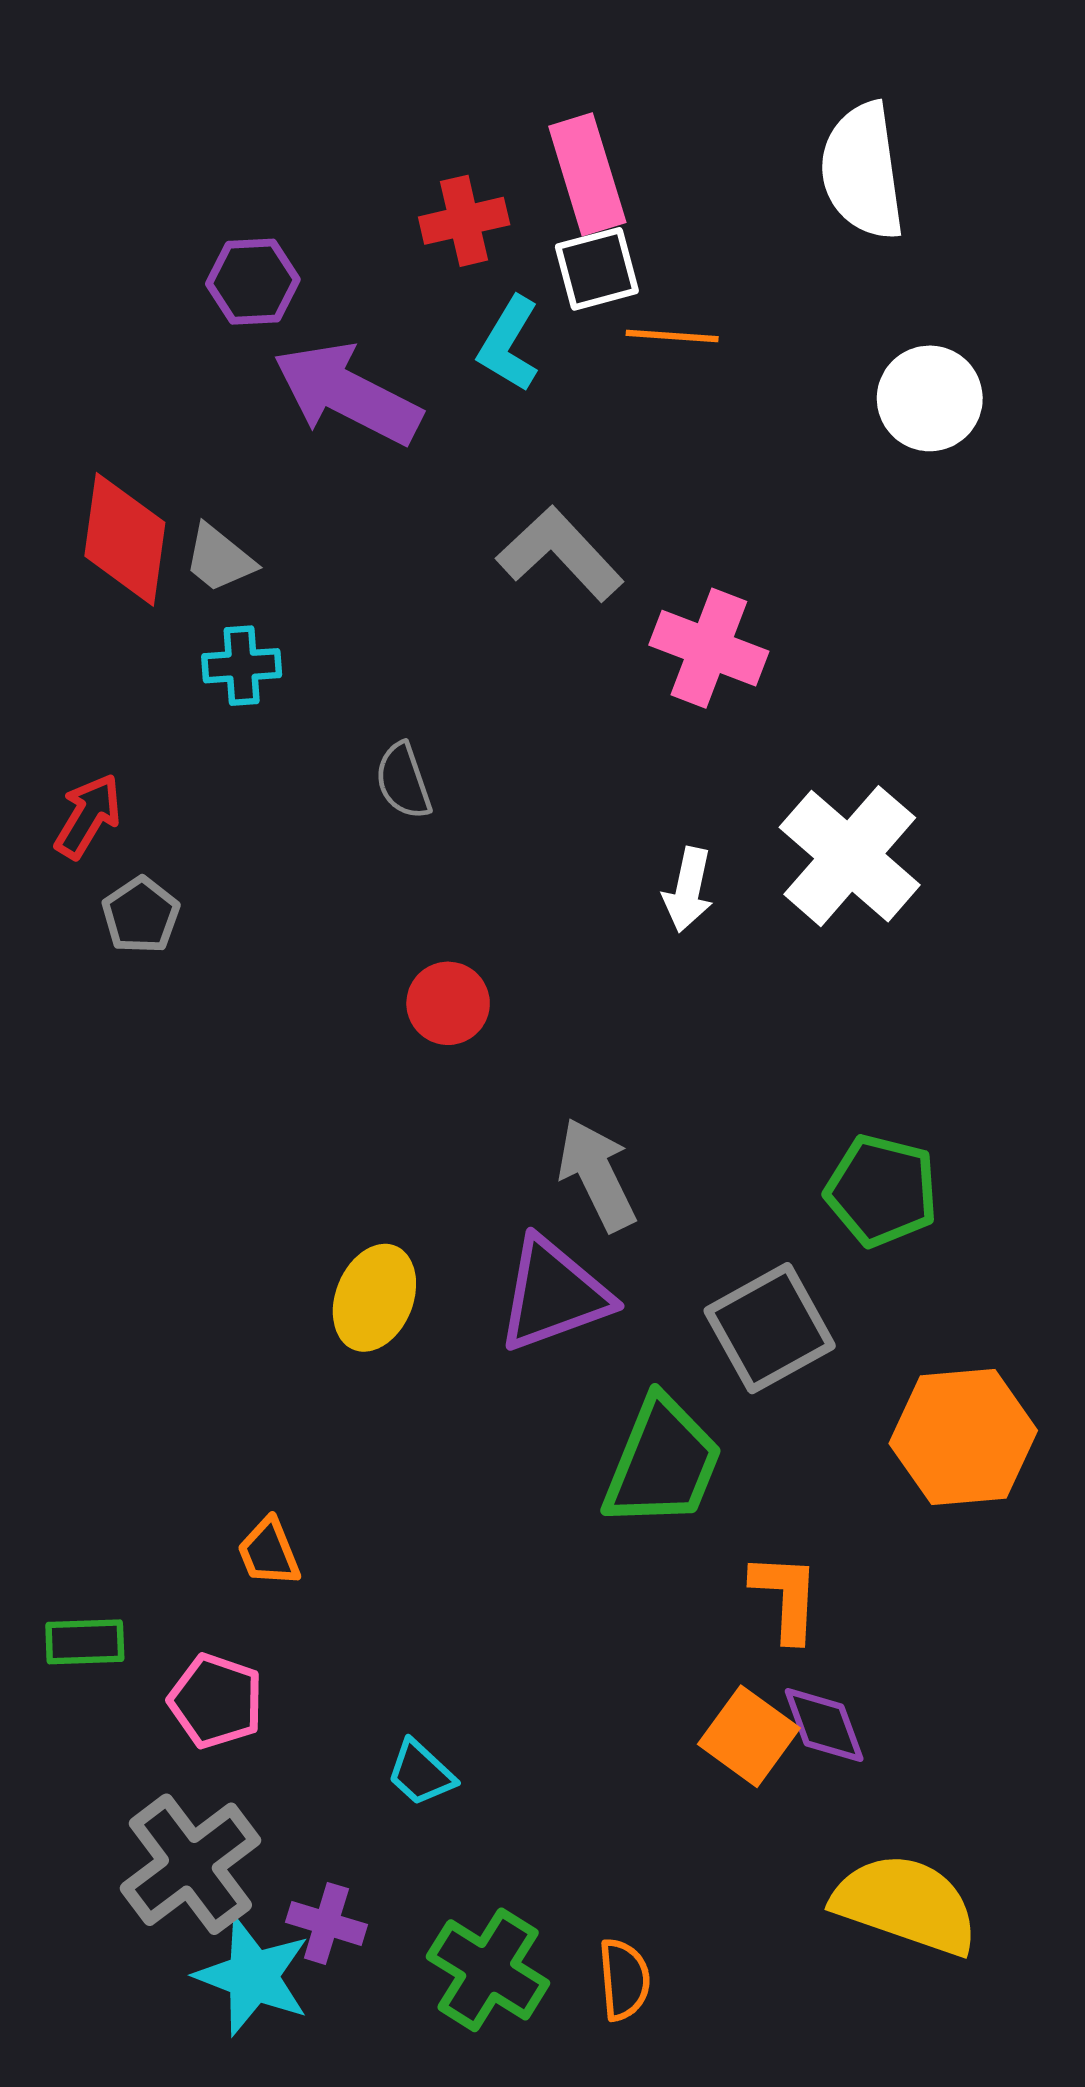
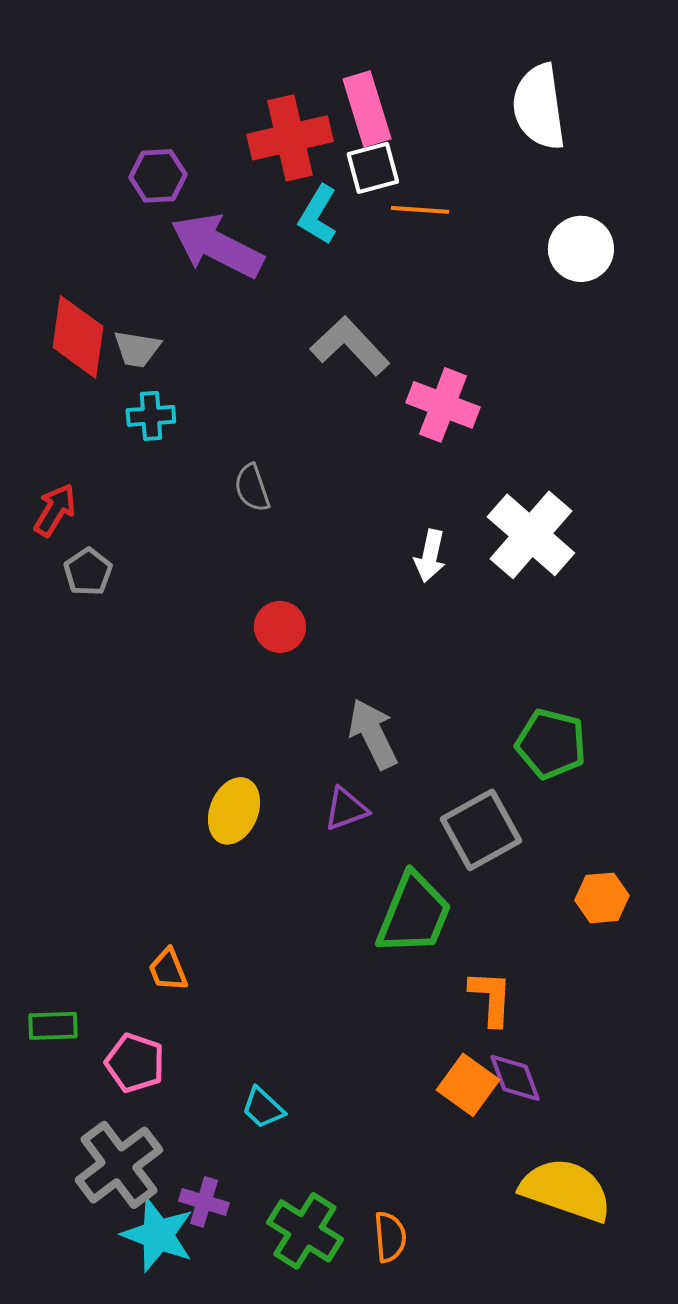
red cross: (464, 221) -> (290, 138), size x1.5
gray trapezoid: (219, 558) -> (137, 349), turned -30
purple triangle: (554, 1295) -> (346, 809), size x0.6
orange hexagon: (963, 1437) -> (602, 898), size x0.6

